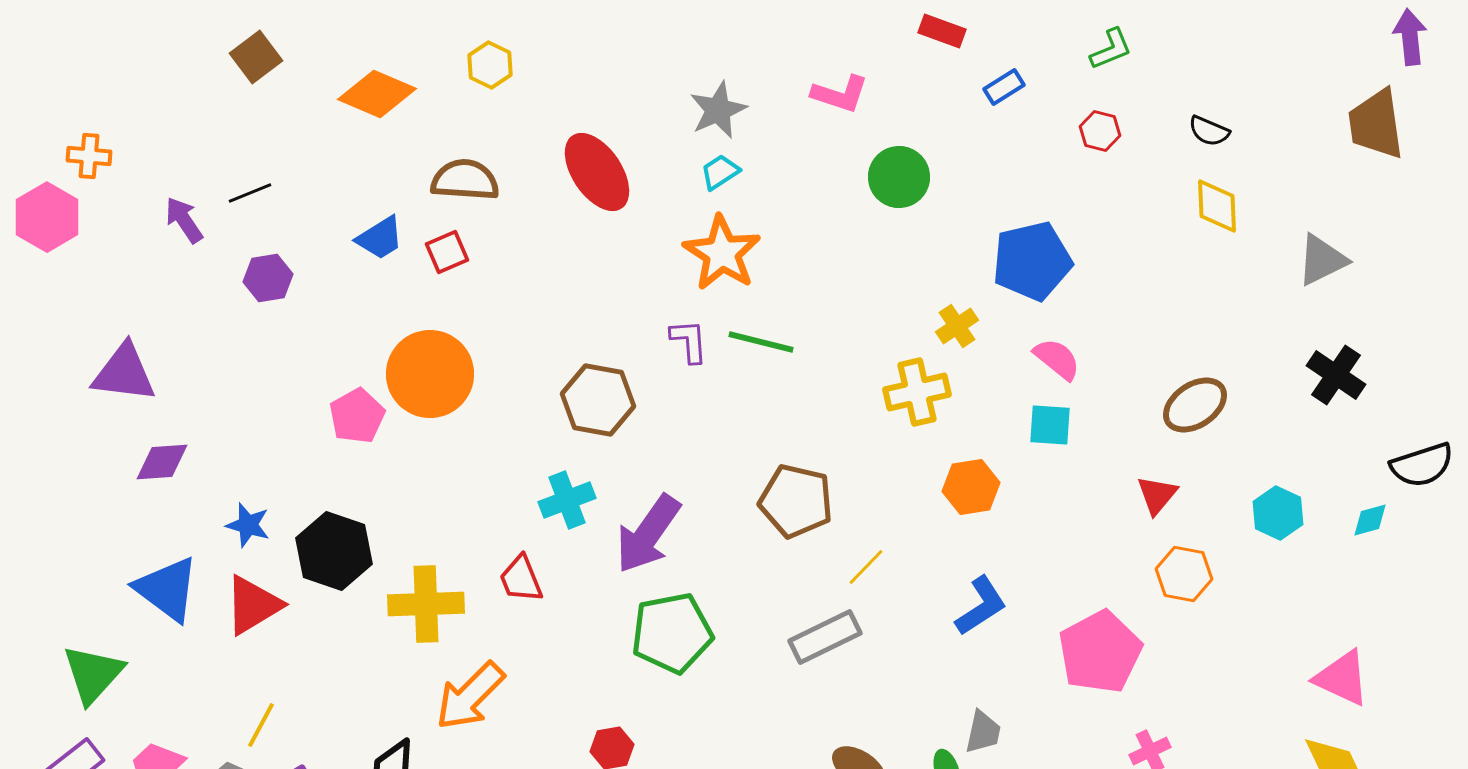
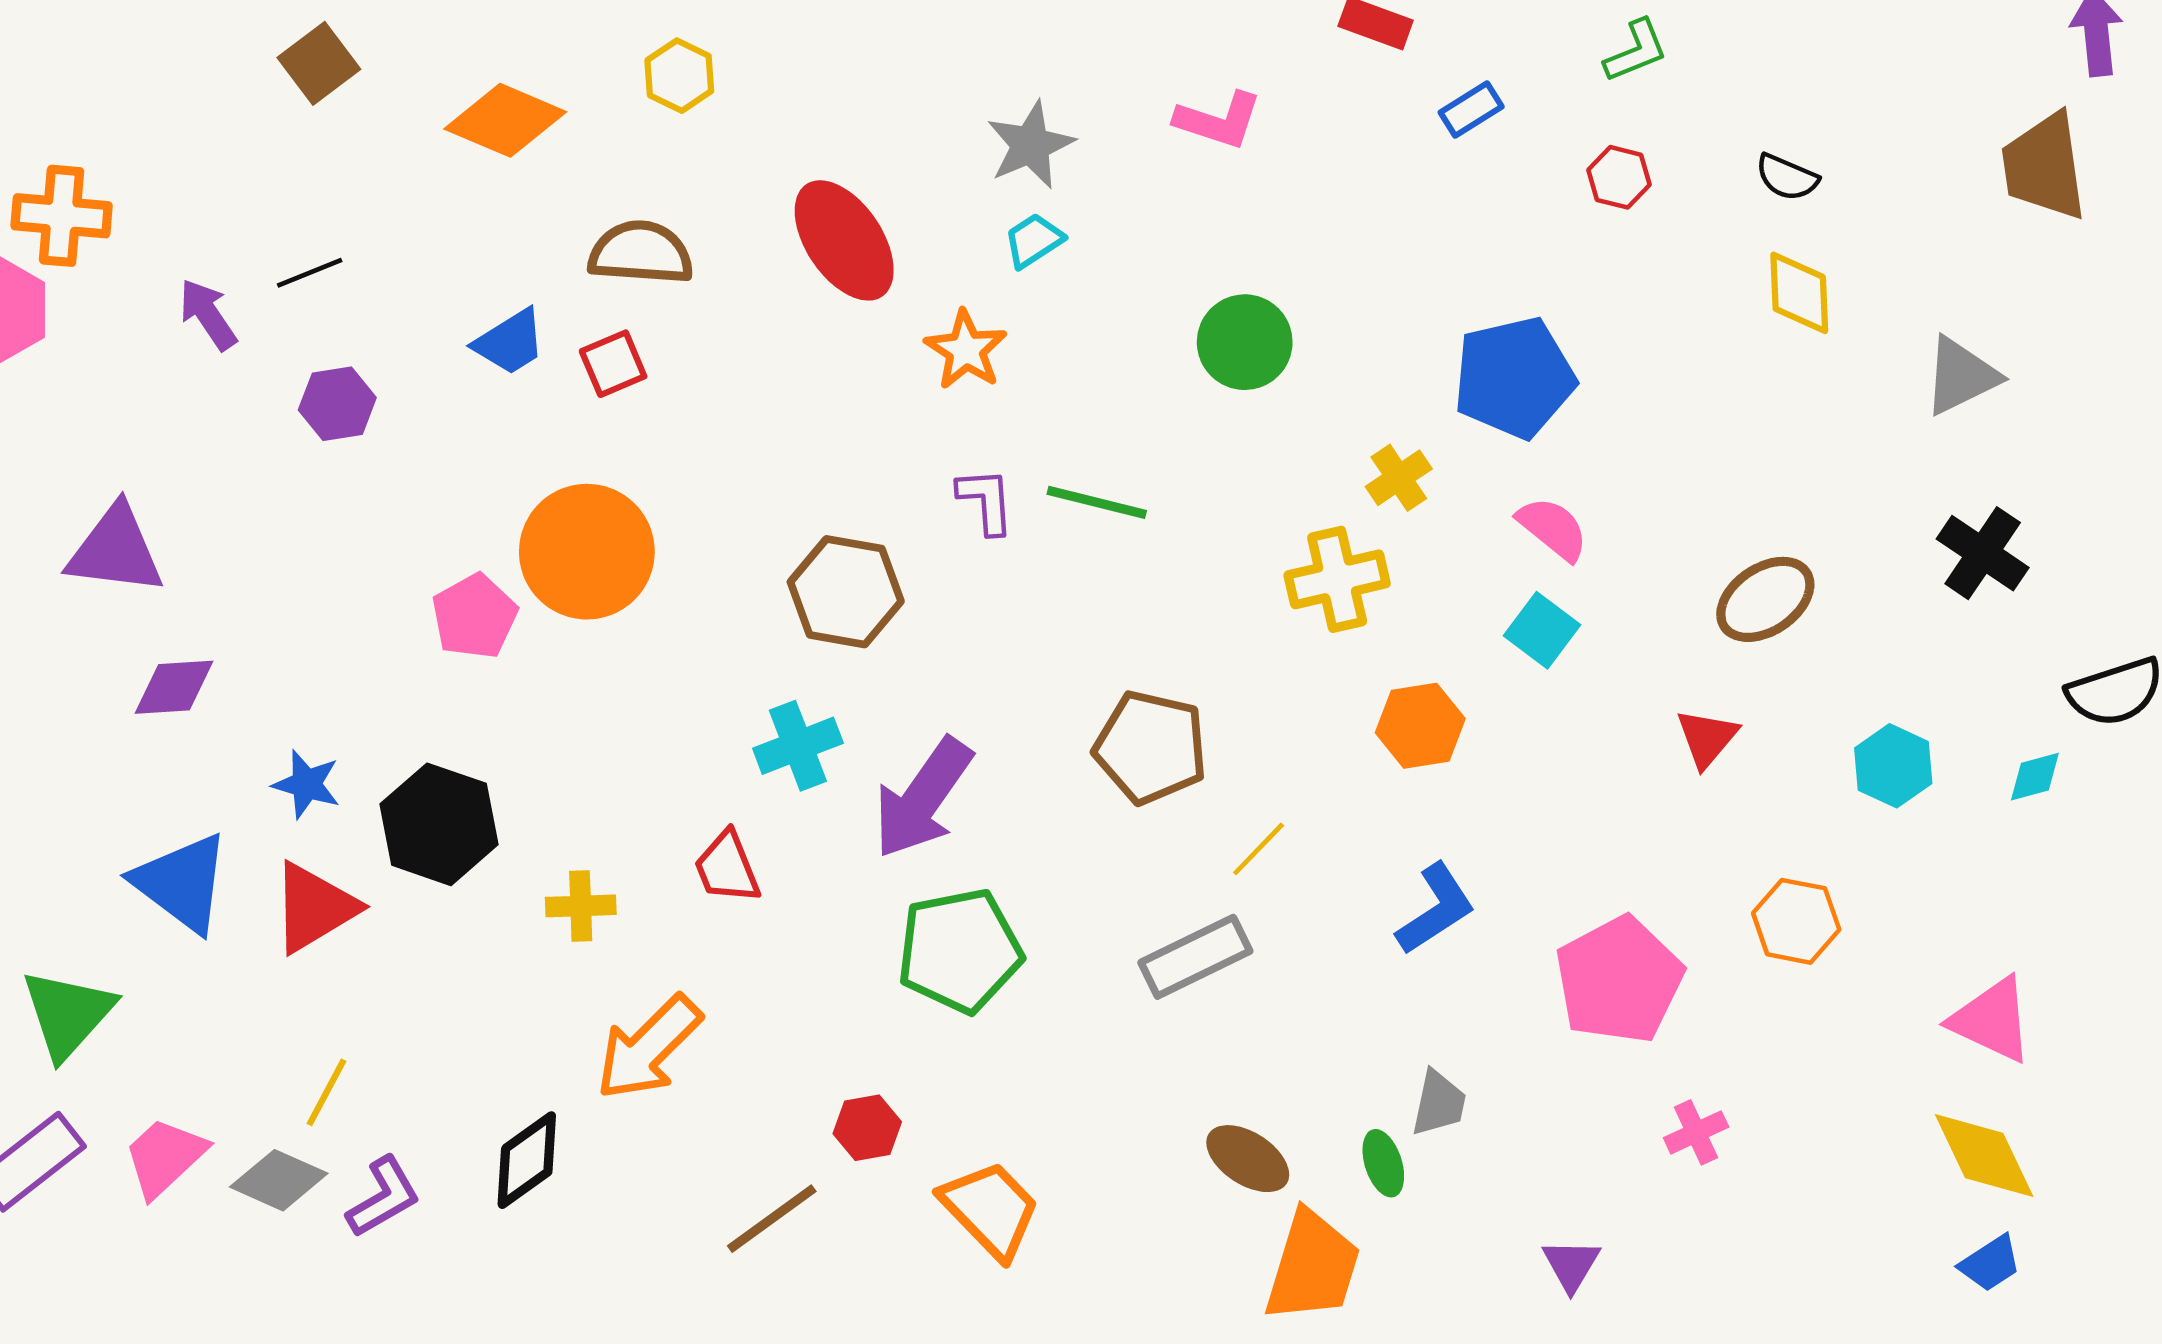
orange cross: (89, 156) -> (62, 216), size x1.4
green circle: (899, 177) -> (1245, 342), moved
orange star: (722, 253) -> (966, 350), moved, size x0.7
cyan square: (1050, 425) -> (1542, 630), turned 33
orange hexagon: (1184, 574) -> (1796, 921), moved
yellow cross: (426, 604) -> (581, 906), size x0.6

